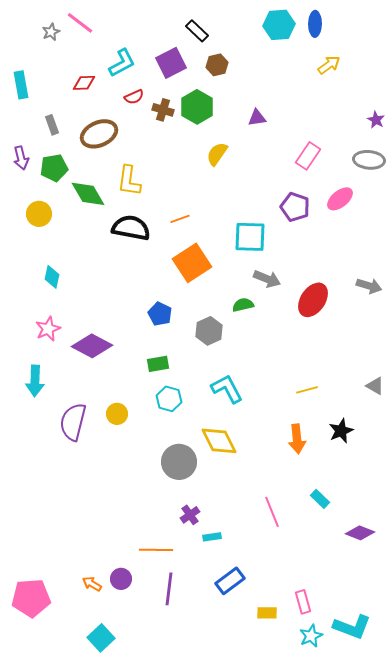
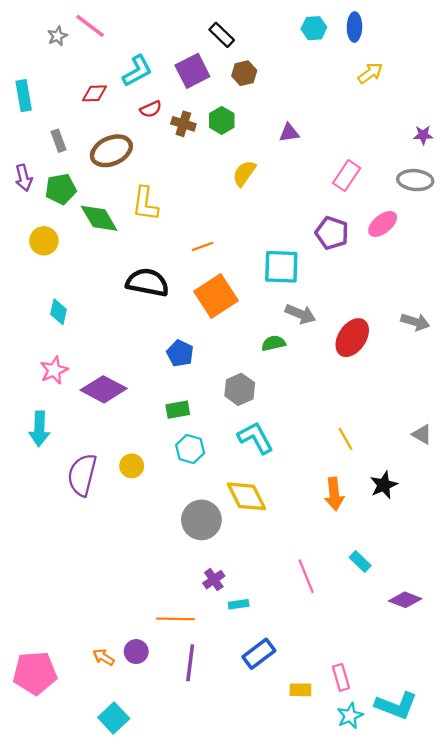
cyan hexagon: (279, 25) -> (314, 28), size x0.7
green hexagon: (197, 107) -> (222, 120), size x0.7
purple star: (376, 120) -> (423, 135), turned -30
black semicircle: (131, 228) -> (147, 282), moved
gray hexagon: (209, 331) -> (240, 389), moved
yellow line: (307, 390) -> (345, 439), turned 75

